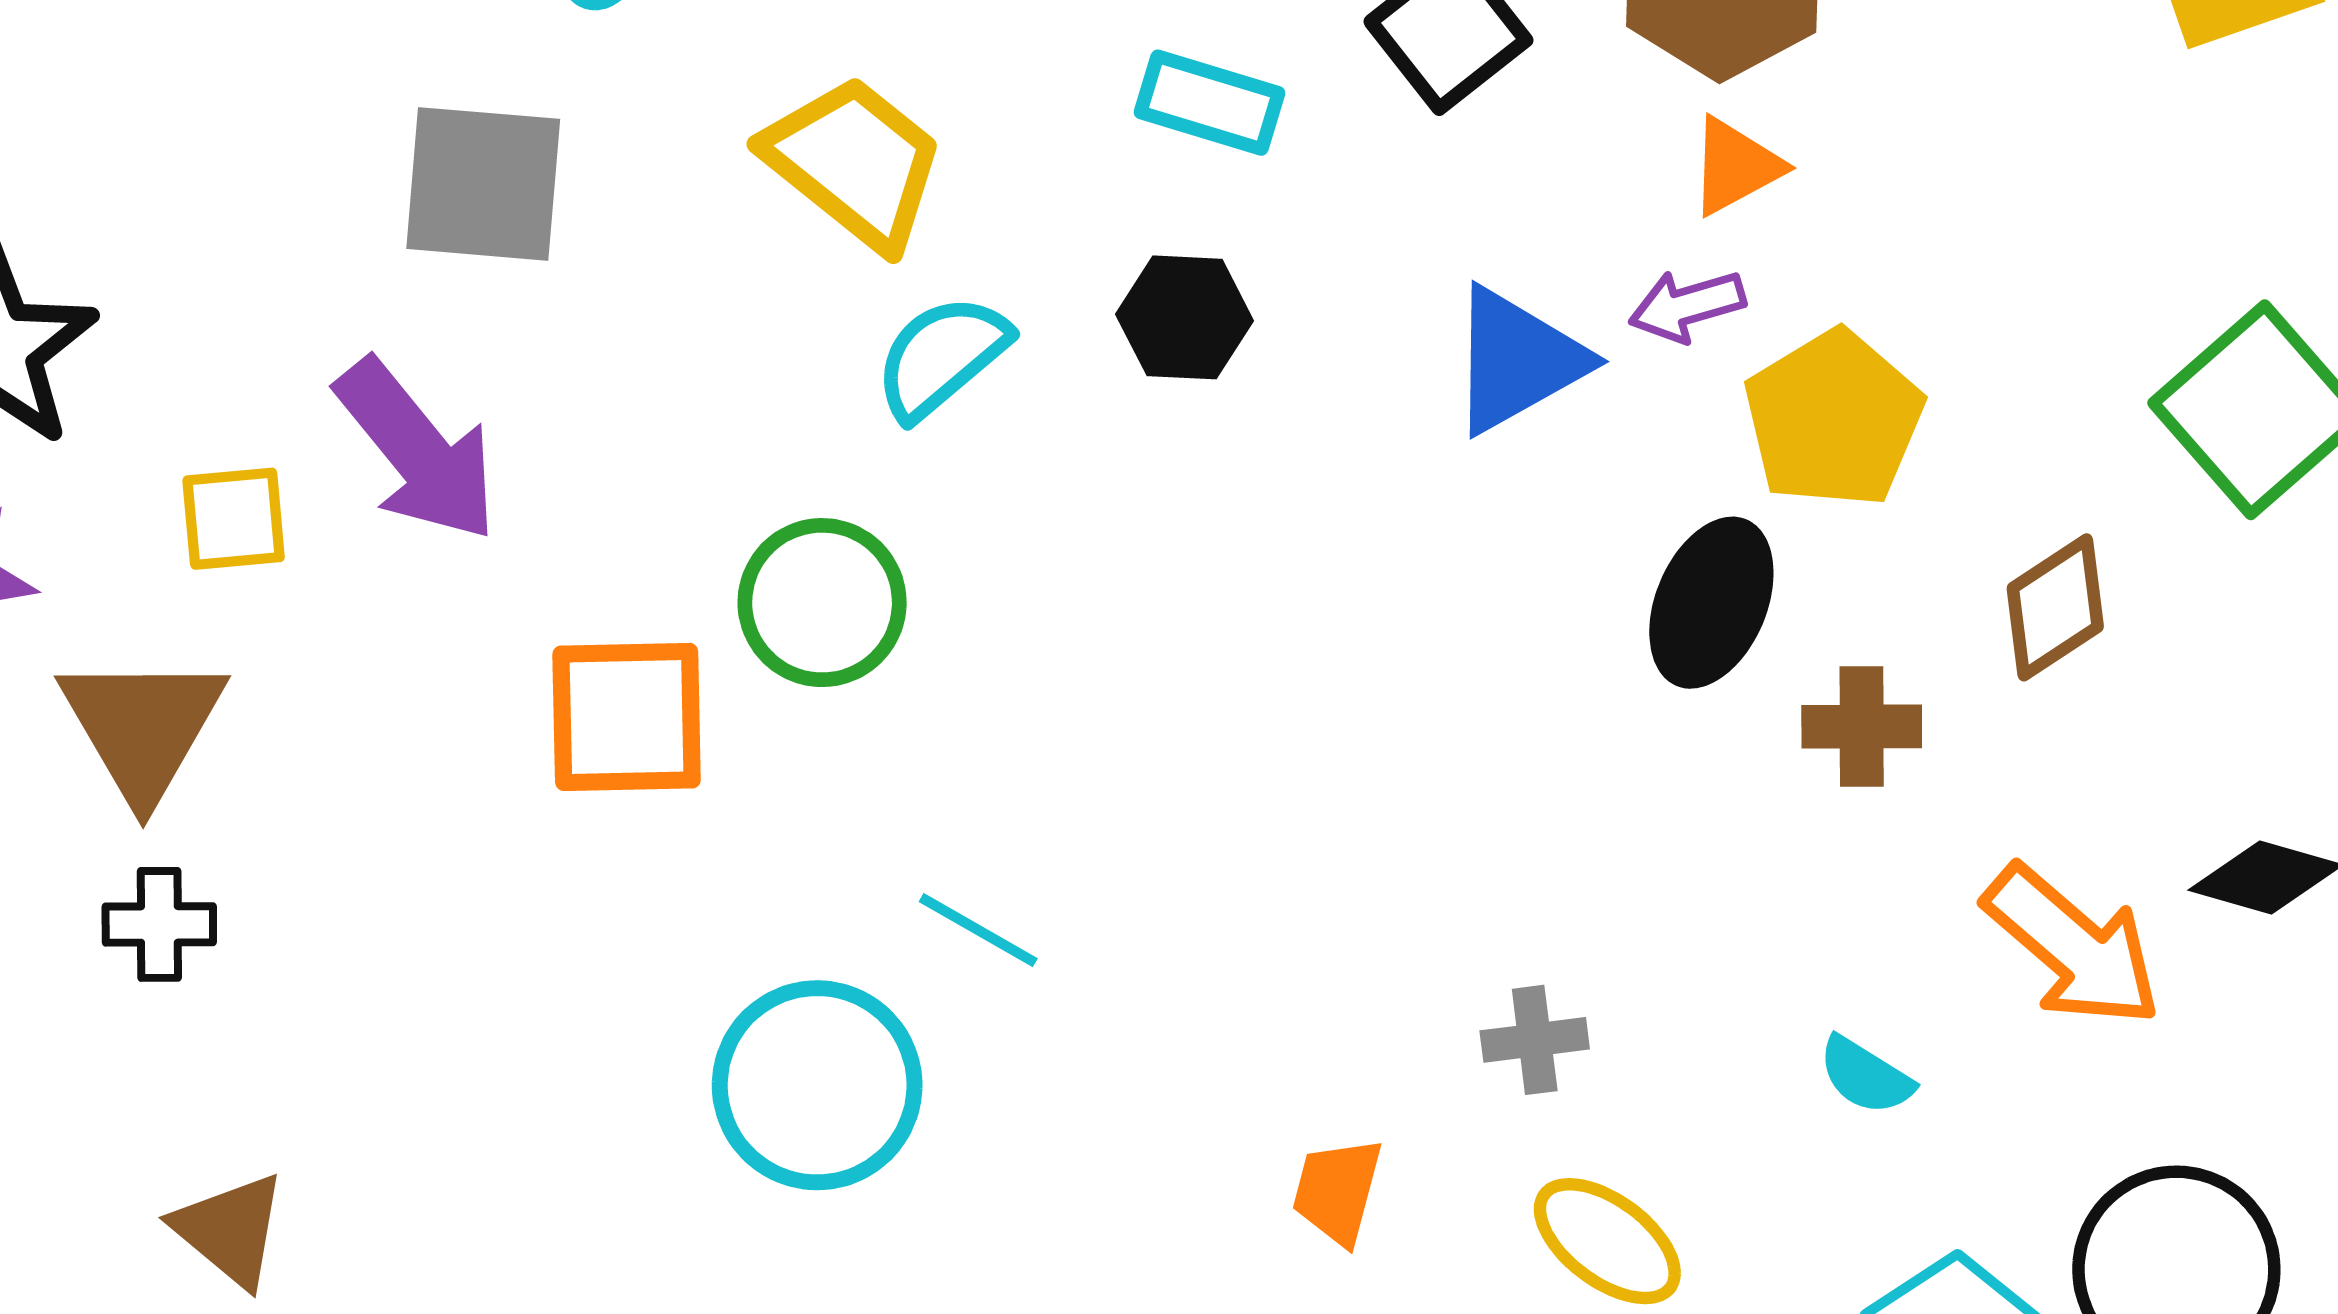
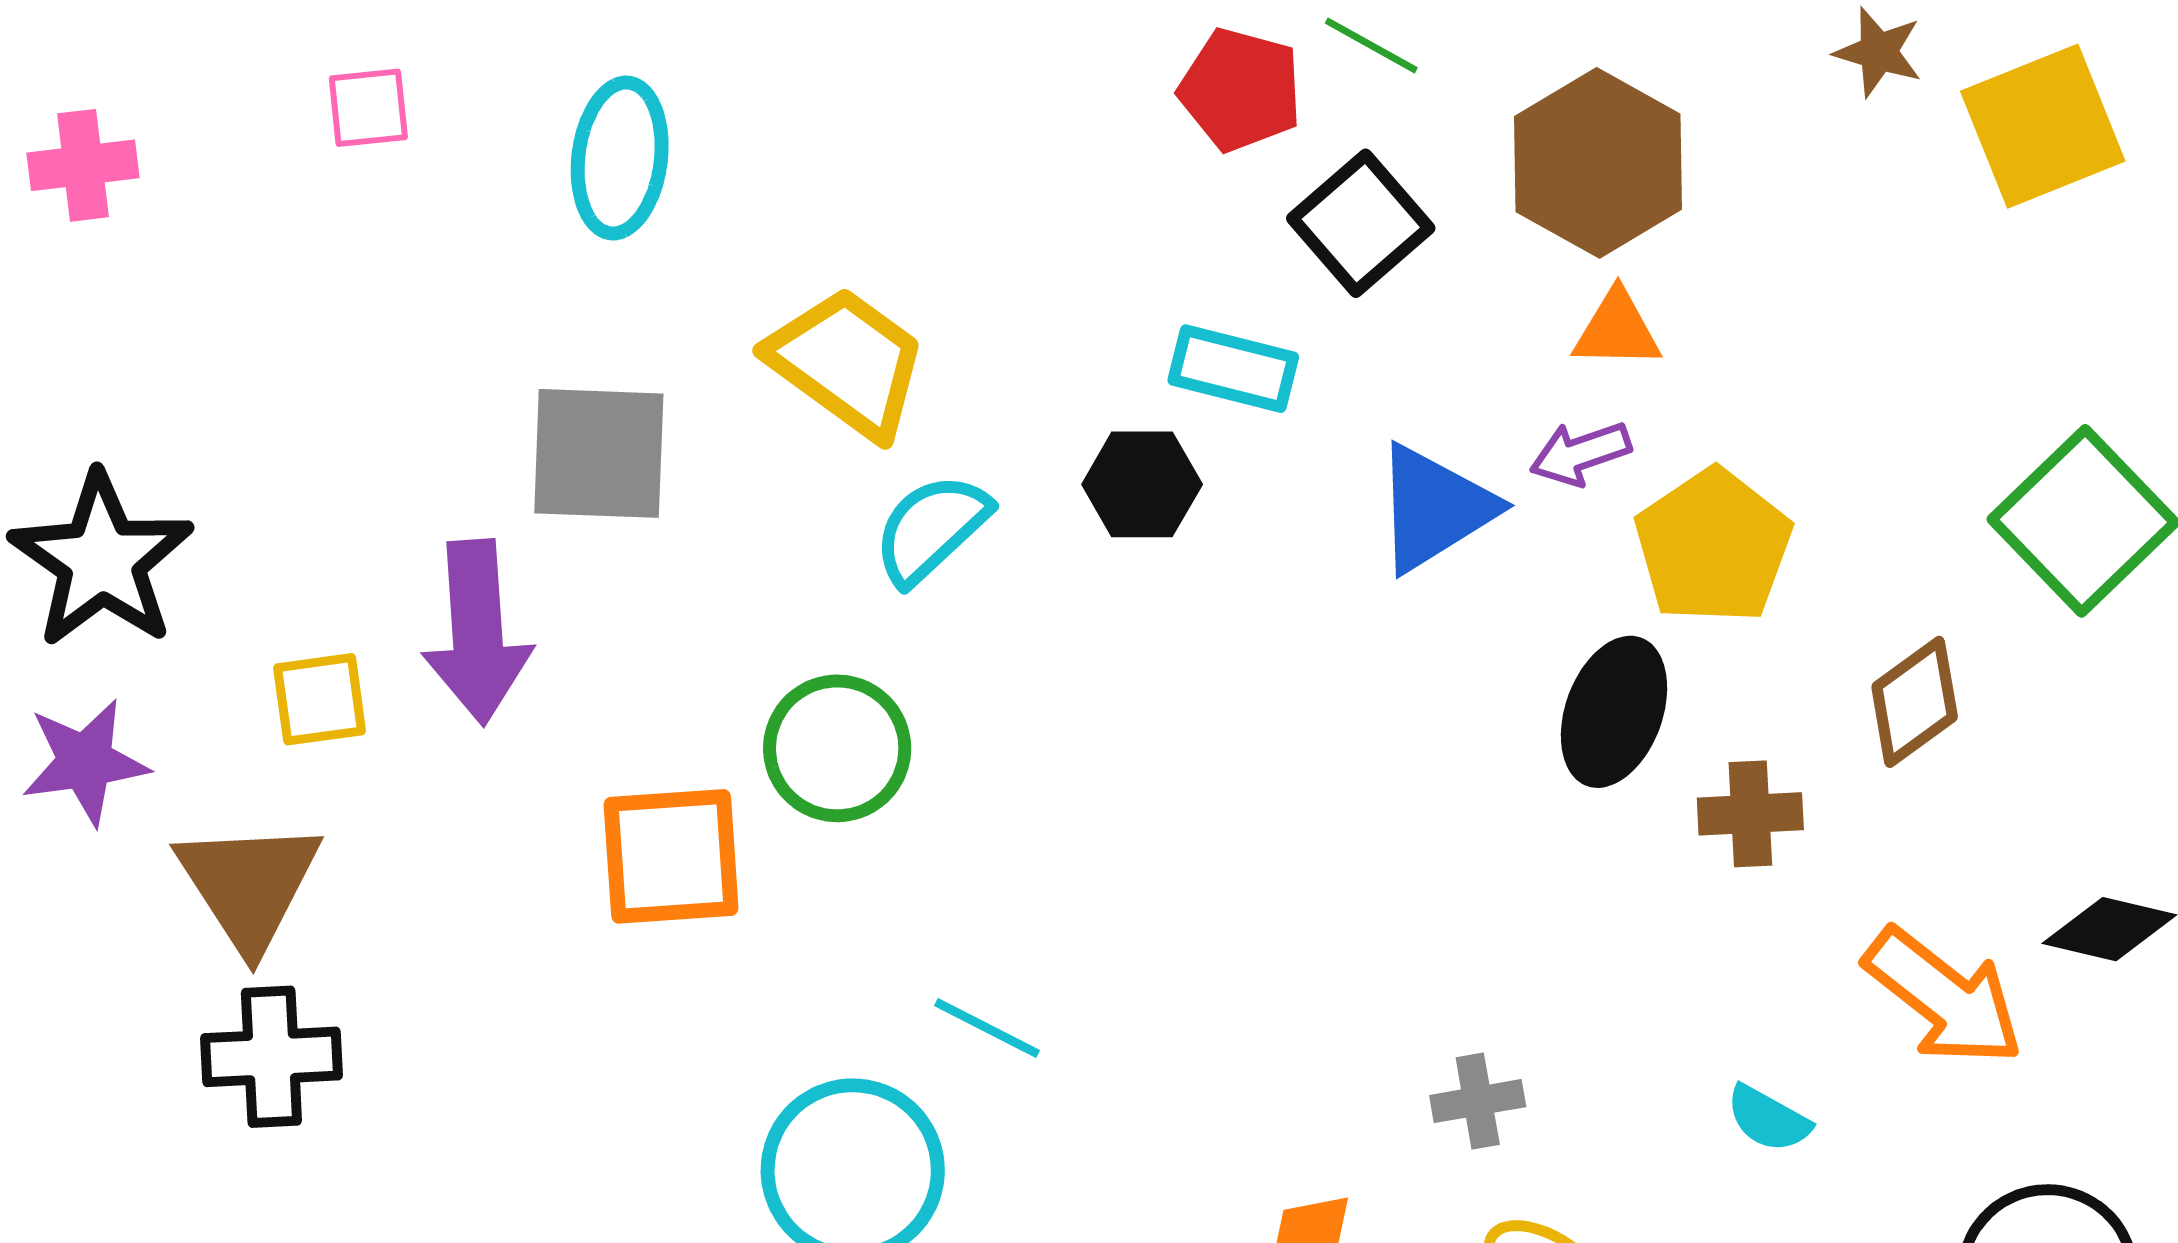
cyan rectangle: (1209, 103) -> (1233, 369), moved
orange triangle: (1735, 166) -> (1617, 330), turned 32
gray square: (483, 184) -> (599, 453), moved
purple arrow: (417, 450) -> (477, 632), turned 38
black cross: (159, 924) -> (271, 1057), size x1.4

